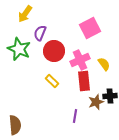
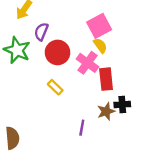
pink cross: (80, 60) -> (88, 63), turned -30
yellow semicircle: (104, 64) -> (100, 46), moved
red rectangle: (84, 81) -> (106, 79), moved

